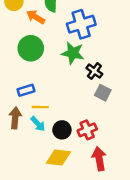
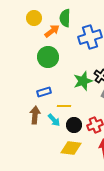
orange arrow: (36, 17) -> (52, 31), turned 112
green star: (73, 53) -> (83, 81), moved, turned -30
yellow line: (40, 107) -> (64, 106), moved

